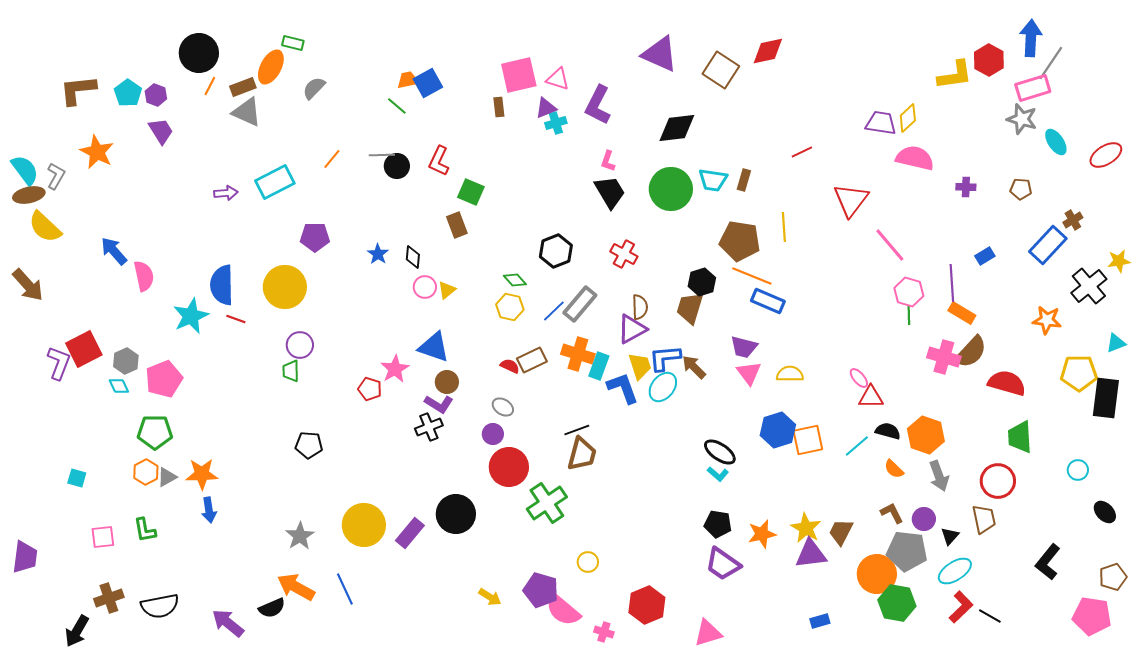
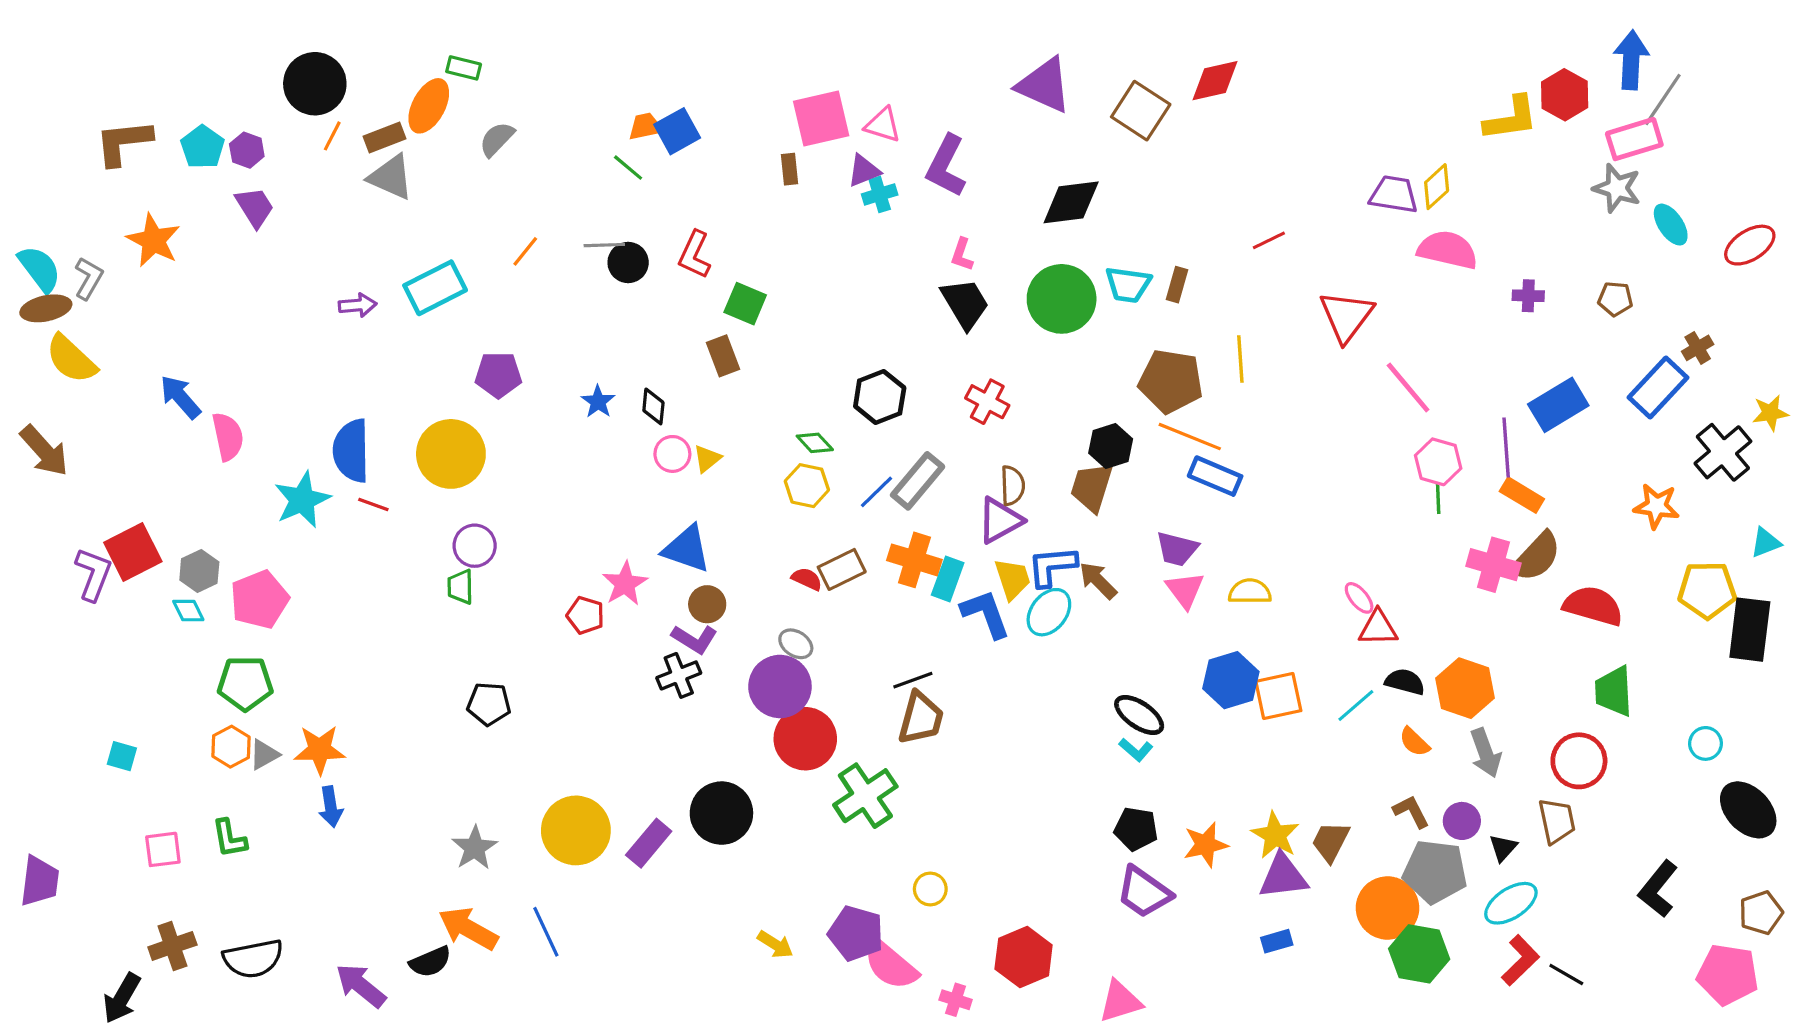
blue rectangle: (985, 256) -> (1558, 405), size x1.8
purple circle: (493, 434) -> (780, 686), size x1.8
black ellipse: (1105, 512) -> (1748, 810), size x1.6
blue rectangle: (820, 621) -> (1277, 941), moved

